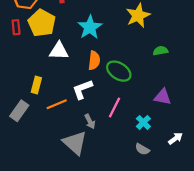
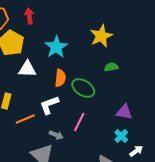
green semicircle: (161, 51) -> (111, 67), moved
gray arrow: (90, 121) -> (56, 135), turned -40
cyan cross: (143, 122) -> (121, 136), moved

